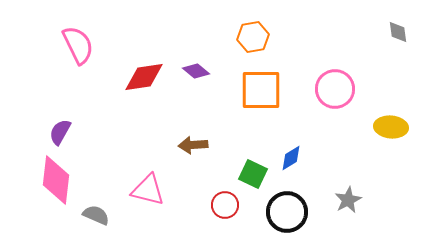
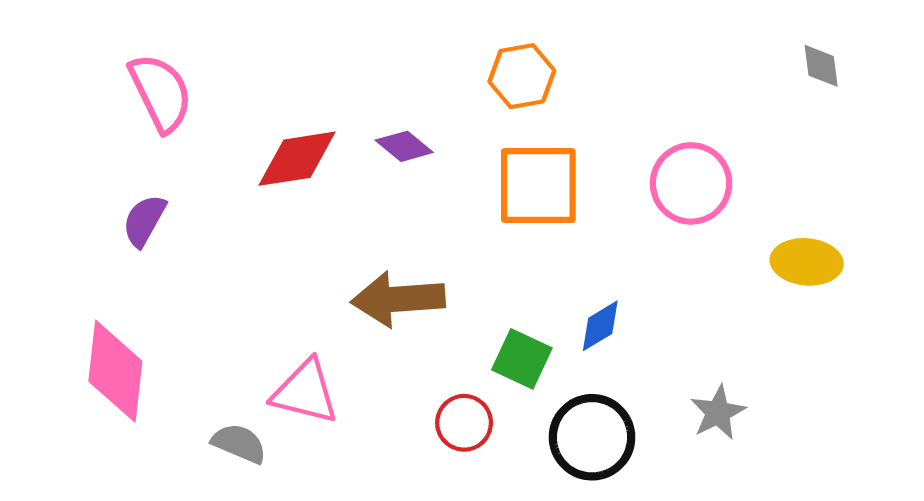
purple semicircle: (60, 132) -> (144, 221), moved
brown arrow: (193, 145) -> (398, 299), size x1.5
gray semicircle: (96, 215) -> (239, 443), moved

